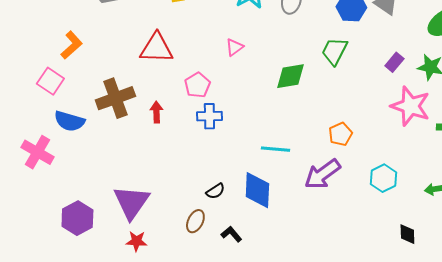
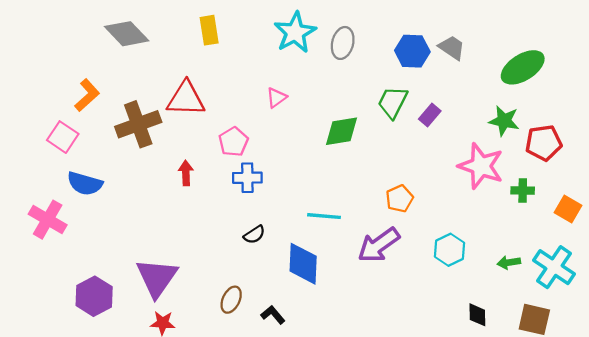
purple rectangle: (394, 62) -> (430, 115), moved
brown cross: (115, 98) -> (138, 124), moved
black semicircle: (215, 191) -> (254, 235), moved

